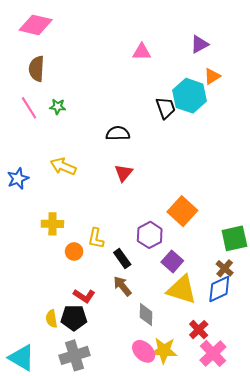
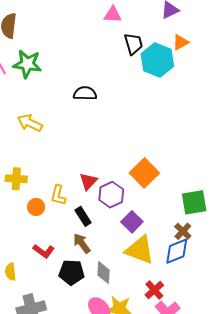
green star: (58, 107) -> (27, 64), size x1.8
black trapezoid: (166, 108) -> (133, 44), moved
red triangle: (124, 173) -> (88, 181), moved
black pentagon: (74, 318) -> (72, 272), moved

